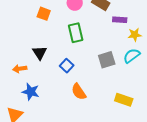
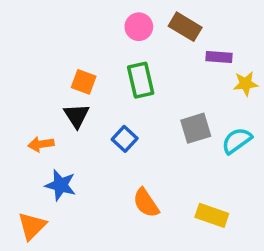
orange square: (44, 14) -> (84, 82), moved
cyan semicircle: (132, 56) -> (237, 141), moved
orange semicircle: (79, 92) -> (146, 203), moved
yellow rectangle: (124, 100) -> (212, 215), moved

